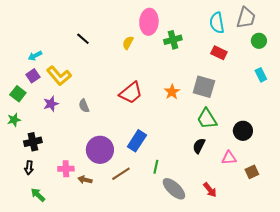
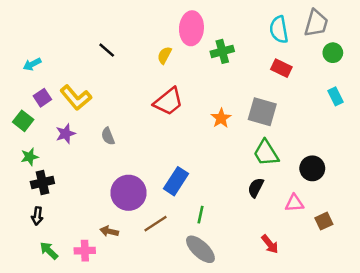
cyan arrow: (35, 56) -> (32, 64), moved
red trapezoid: (131, 93) -> (168, 102), moved
green star: (14, 120) -> (30, 157), moved
pink cross: (66, 169) -> (85, 251), moved
gray ellipse: (174, 189) -> (200, 249), moved

